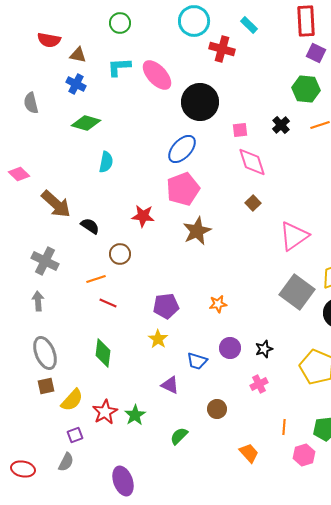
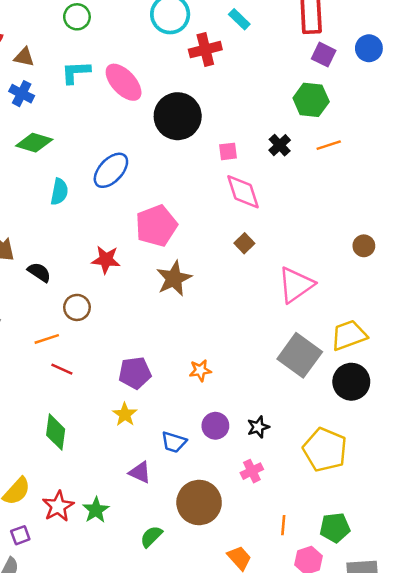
red cross: (222, 49) -> (205, 50), turned -30
blue ellipse: (182, 149) -> (111, 170), moved
brown circle: (217, 409) -> (199, 502), size x1.8

